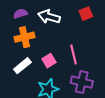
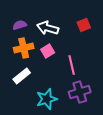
pink square: (49, 61) -> (48, 51), moved
purple cross: (82, 82) -> (80, 92), turned -30

